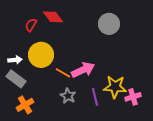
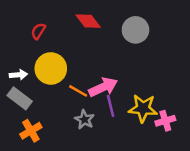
red diamond: (53, 17) -> (88, 21), moved
purple line: (95, 97) -> (111, 106), moved

